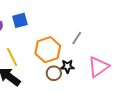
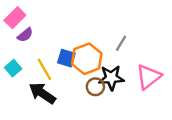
blue square: (20, 20) -> (66, 58), moved, turned 35
black star: (67, 66) -> (111, 78), size x1.5

